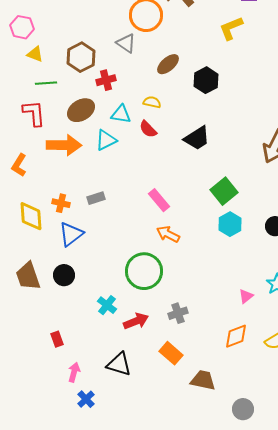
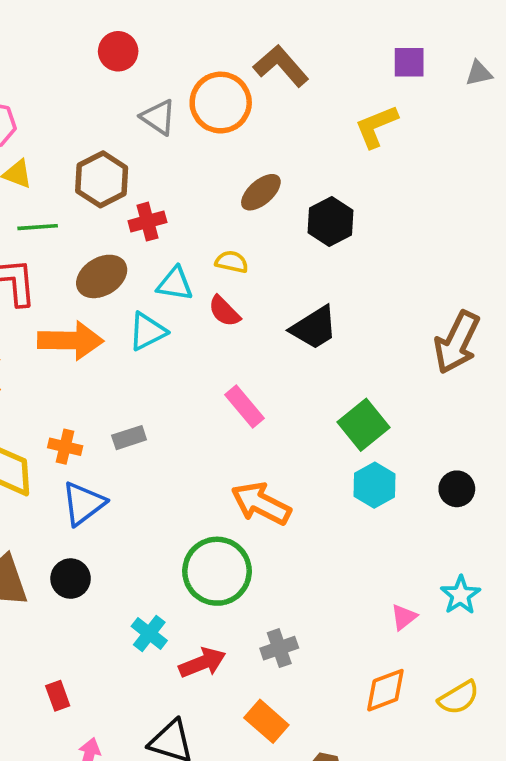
gray triangle: (126, 43) -> (158, 117), moved
pink rectangle: (159, 200) -> (244, 406), moved
orange arrow: (168, 234) -> (261, 503), size x1.4

